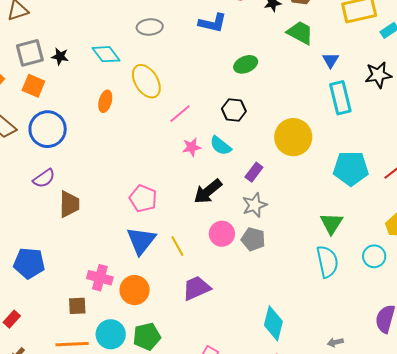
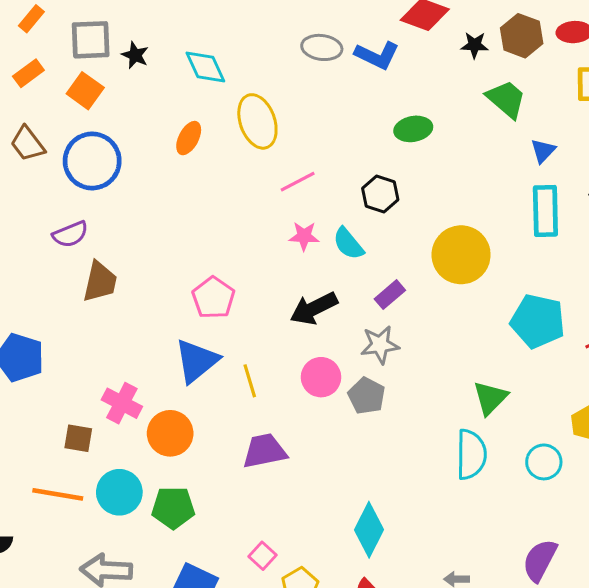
gray ellipse: (150, 27) -> (322, 47), moved

